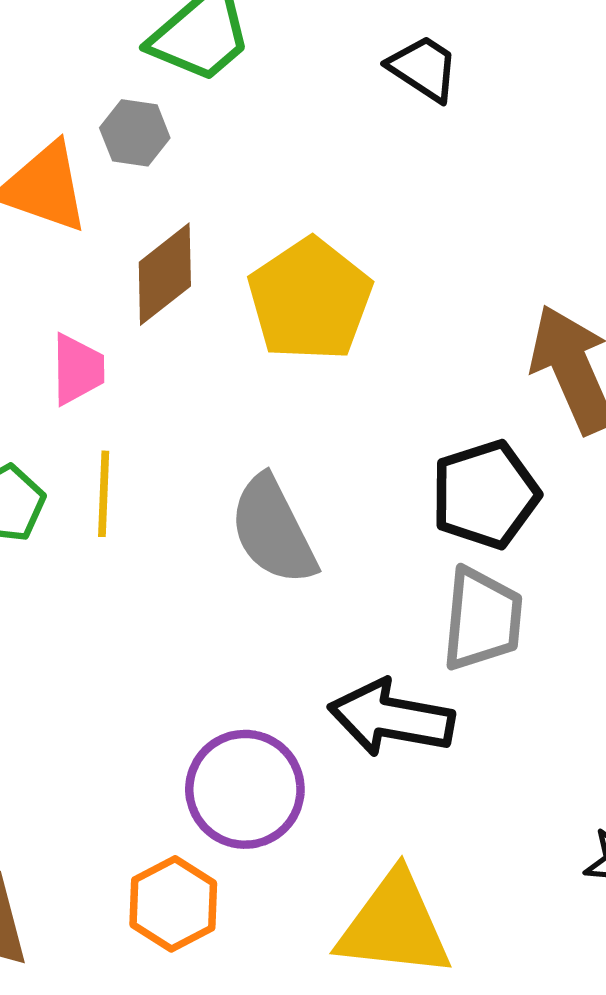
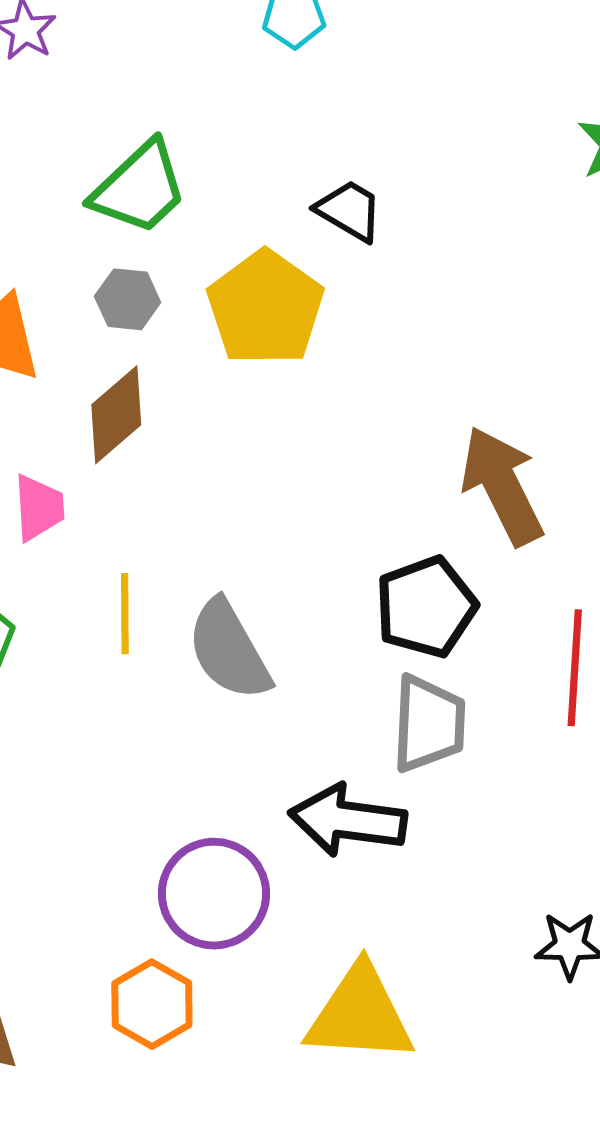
gray hexagon: (135, 133) -> (128, 299), moved
yellow pentagon: (310, 300) -> (265, 308), moved
yellow line: (104, 494) -> (125, 614), moved

